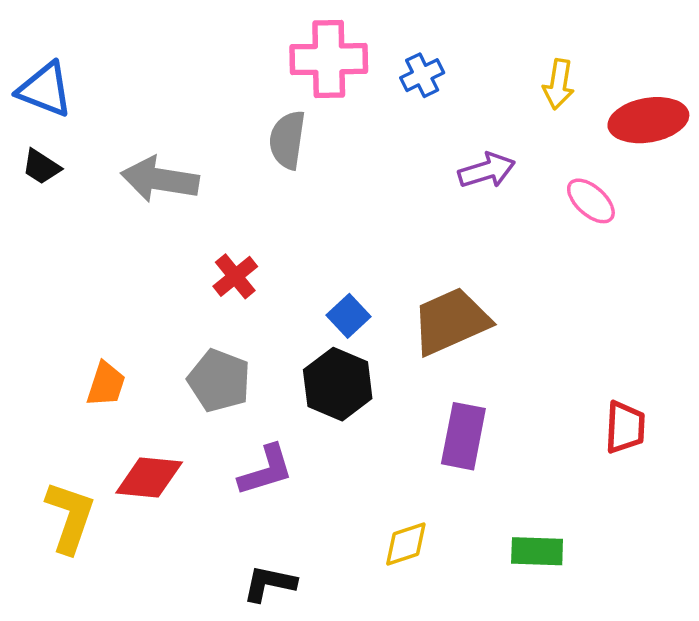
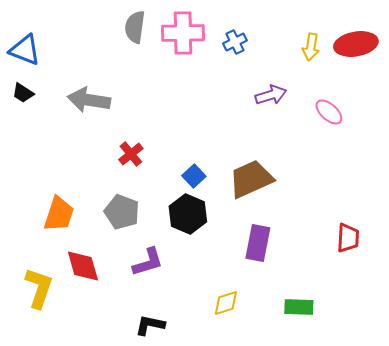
red ellipse: (648, 120) -> (356, 44), moved
gray semicircle: (287, 140) -> (135, 27), moved
orange trapezoid: (106, 384) -> (59, 214), size x1.4
red diamond: (149, 478) -> (83, 266), turned 69

